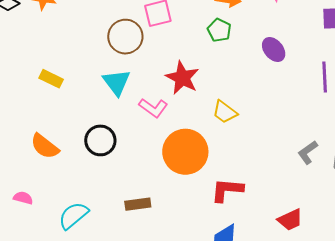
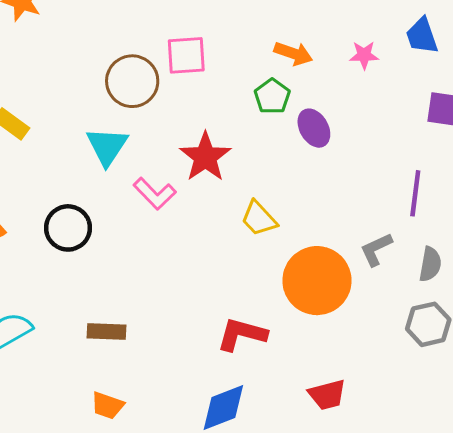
purple ellipse: (274, 49) -> (314, 128), moved
orange circle: (185, 152) -> (317, 281), moved
gray L-shape: (308, 152) -> (376, 249), moved

